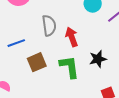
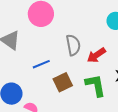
red arrow: (72, 37) -> (96, 55), turned -102

